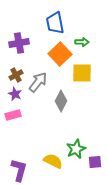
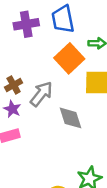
purple cross: (19, 43) -> (26, 24), moved
gray diamond: (61, 101) -> (70, 118), turned -45

